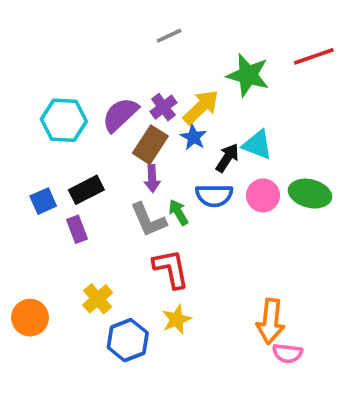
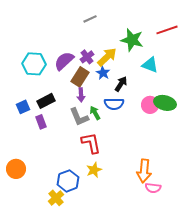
cyan triangle: (257, 145) -> (150, 65), moved
pink circle: (263, 195) -> (150, 105), moved
yellow cross: (98, 299) -> (56, 198), moved

